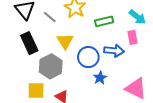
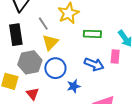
gray line: (50, 17) -> (43, 24), moved
blue circle: (88, 57) -> (55, 68), moved

